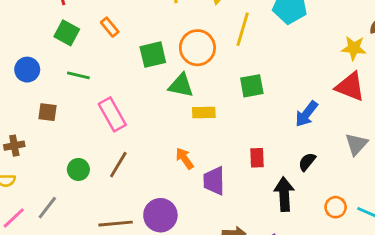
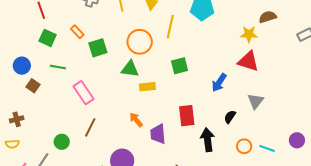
green square: (153, 55) -> (98, 48), moved
brown square: (48, 112) -> (33, 86), moved, turned 32
red rectangle: (257, 158) -> (187, 116), size x1.5
black semicircle: (307, 162) -> (230, 117), moved
green circle: (78, 169) -> (62, 142), moved

